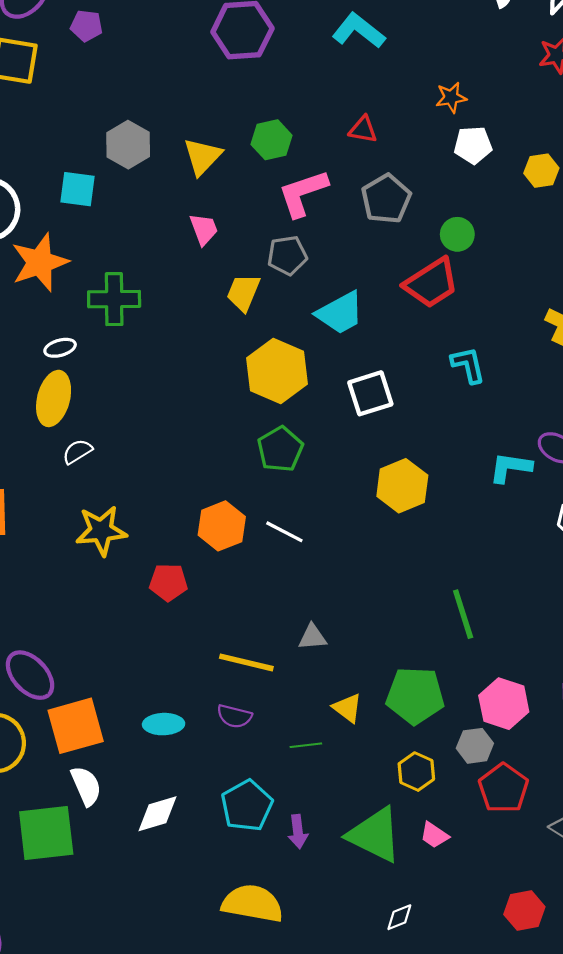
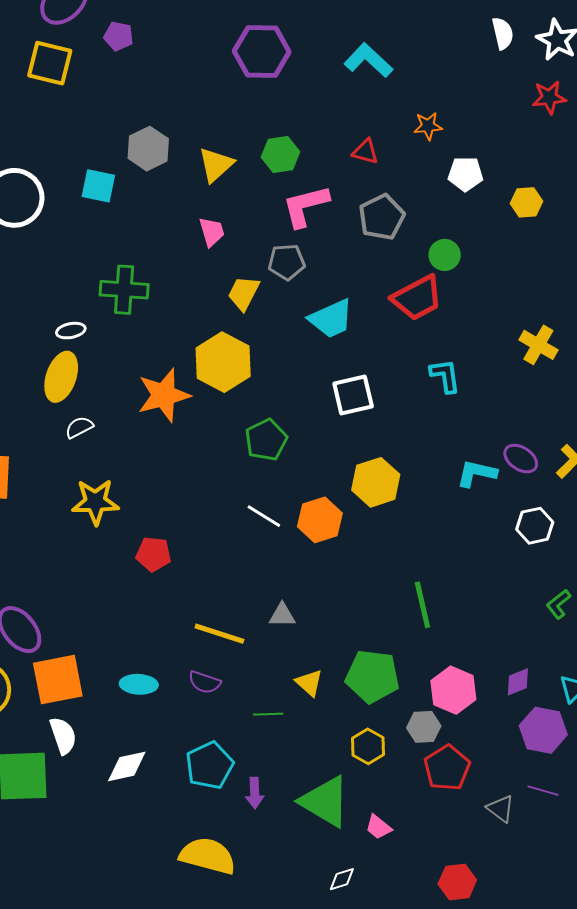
orange star: (451, 97) -> (428, 126), moved
orange star: (40, 262) -> (164, 395), moved
yellow hexagon: (277, 371) -> (223, 362), moved
orange hexagon: (222, 526) -> (320, 520), moved
pink trapezoid: (434, 835) -> (378, 827), moved

